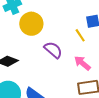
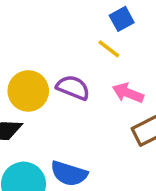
yellow circle: (31, 24) -> (28, 91), moved

